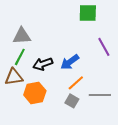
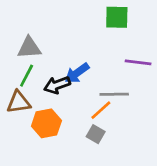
purple line: (104, 47) -> (138, 62), turned -54
blue arrow: (70, 62) -> (77, 73), moved
gray line: (100, 95) -> (114, 94), moved

